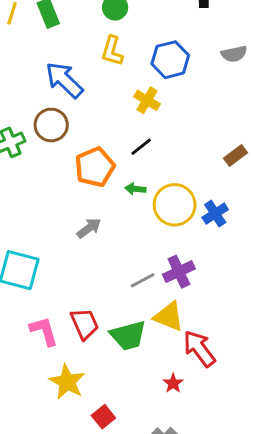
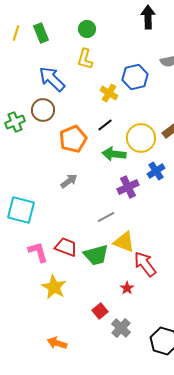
blue hexagon: (170, 60) -> (135, 77), moved
green arrow: (135, 189) -> (114, 154), moved, size x1.6
yellow circle: (175, 205) -> (141, 138), moved
purple cross: (179, 272) -> (128, 187), moved
red trapezoid: (85, 324) -> (66, 247), turned -45
red square: (103, 417) -> (100, 311), moved

